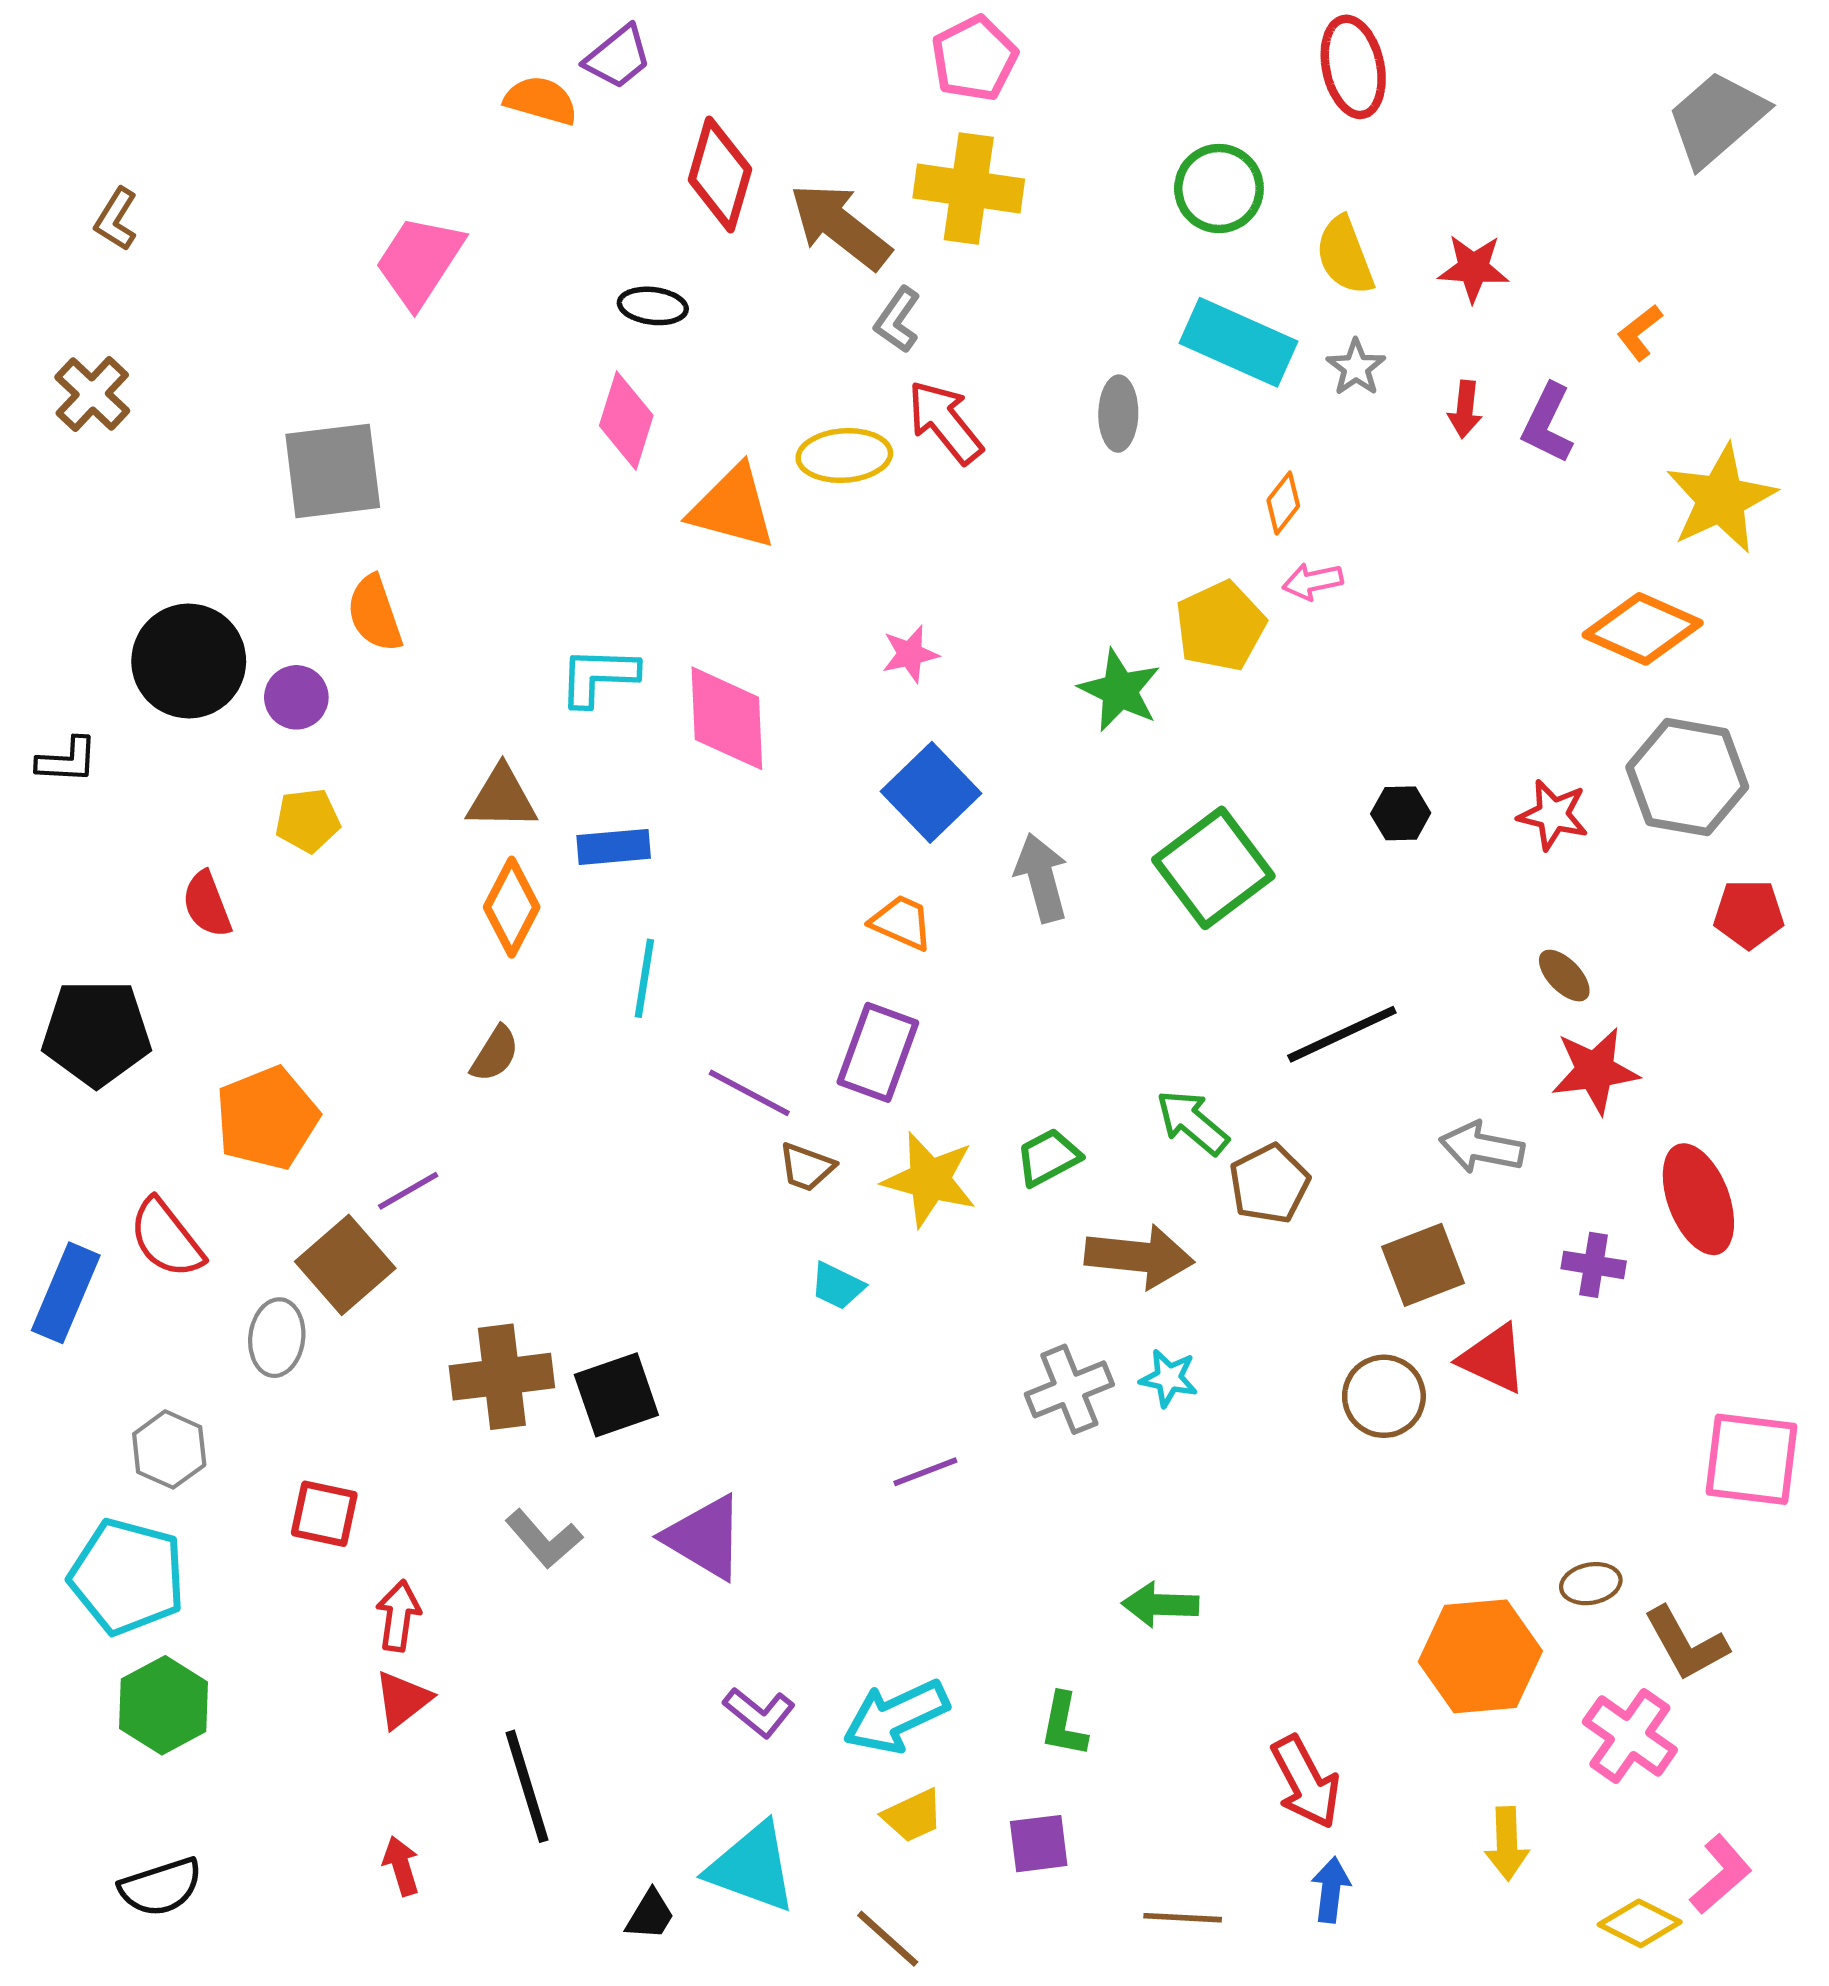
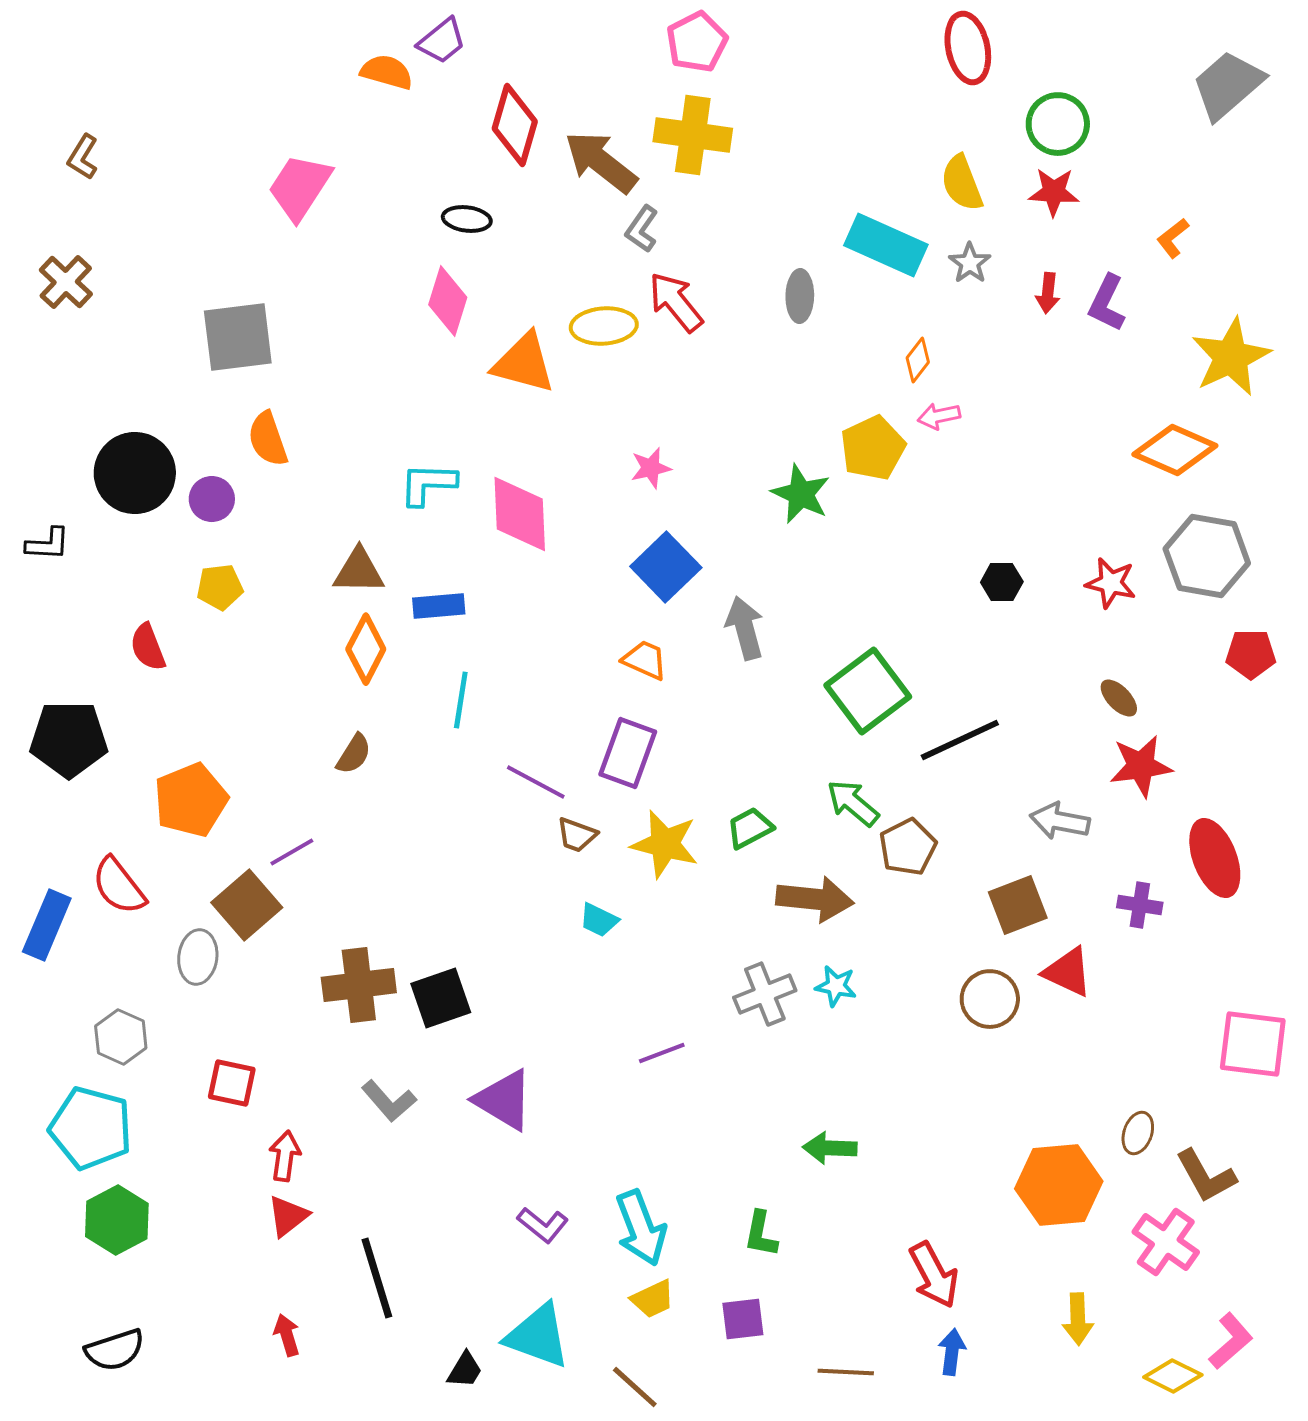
green circle: (1219, 189) -> (1058, 124), moved
green square: (1213, 868) -> (868, 691), moved
brown ellipse: (1591, 1584) -> (1138, 1133), turned -60
cyan arrow: (896, 1716) -> (641, 1228), turned -86

